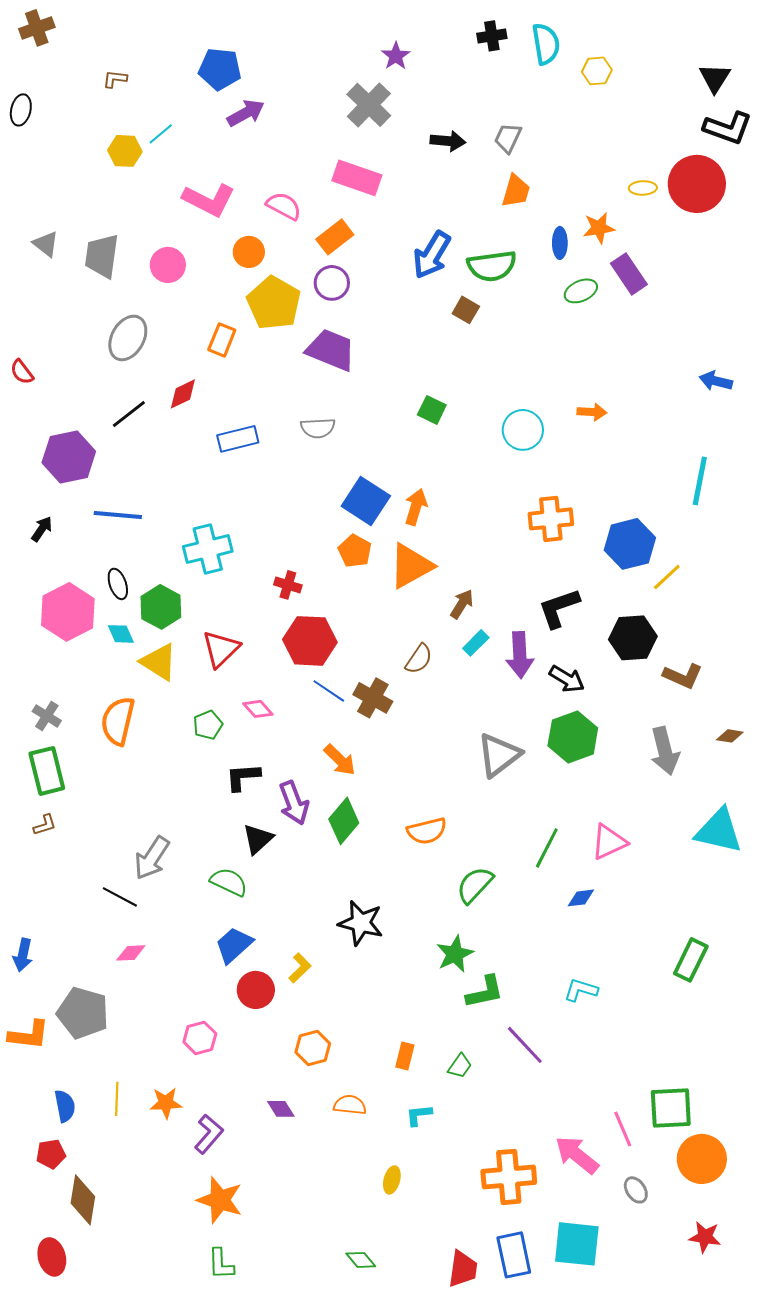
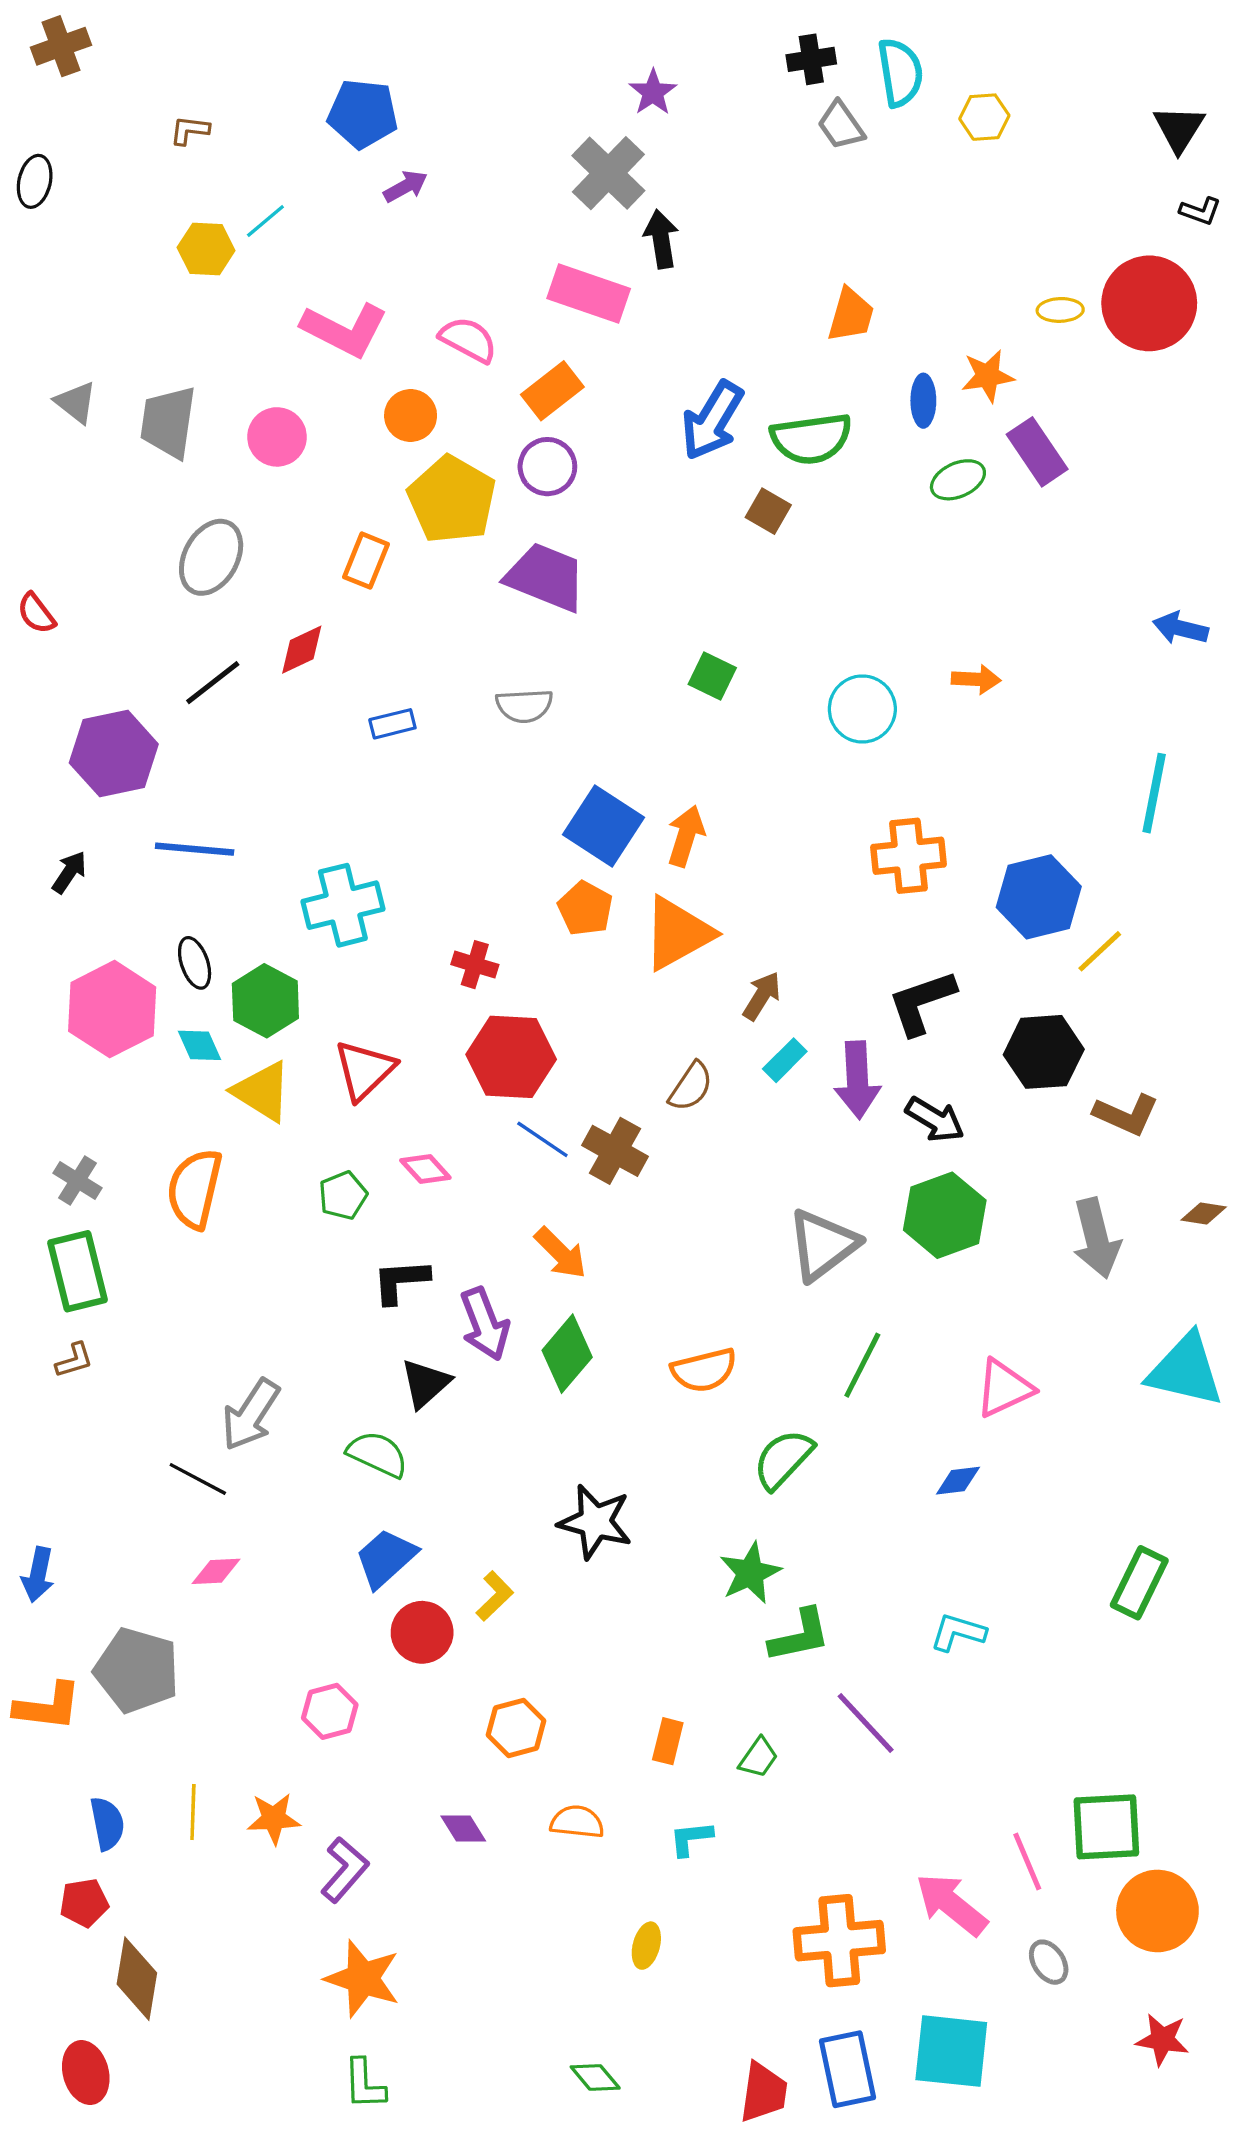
purple arrow: (246, 113) -> (406, 186), size x0.7
black L-shape: (728, 128) -> (1200, 211), size x0.5
gray trapezoid: (508, 138) -> (841, 125), moved, turned -60
black arrow: (448, 141) -> (661, 239), moved, turned -104
blue rectangle: (238, 439) -> (392, 724), size x0.7
green line: (547, 848) -> (862, 1365), moved

